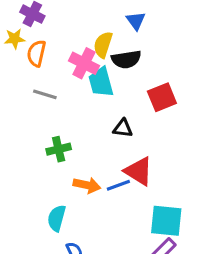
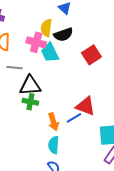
black triangle: (123, 128) -> (30, 86), moved, size x1.6
green cross: (59, 149) -> (30, 102), turned 35
orange arrow: (87, 185) -> (53, 122), turned 72
cyan semicircle: (57, 218) -> (54, 145), moved

